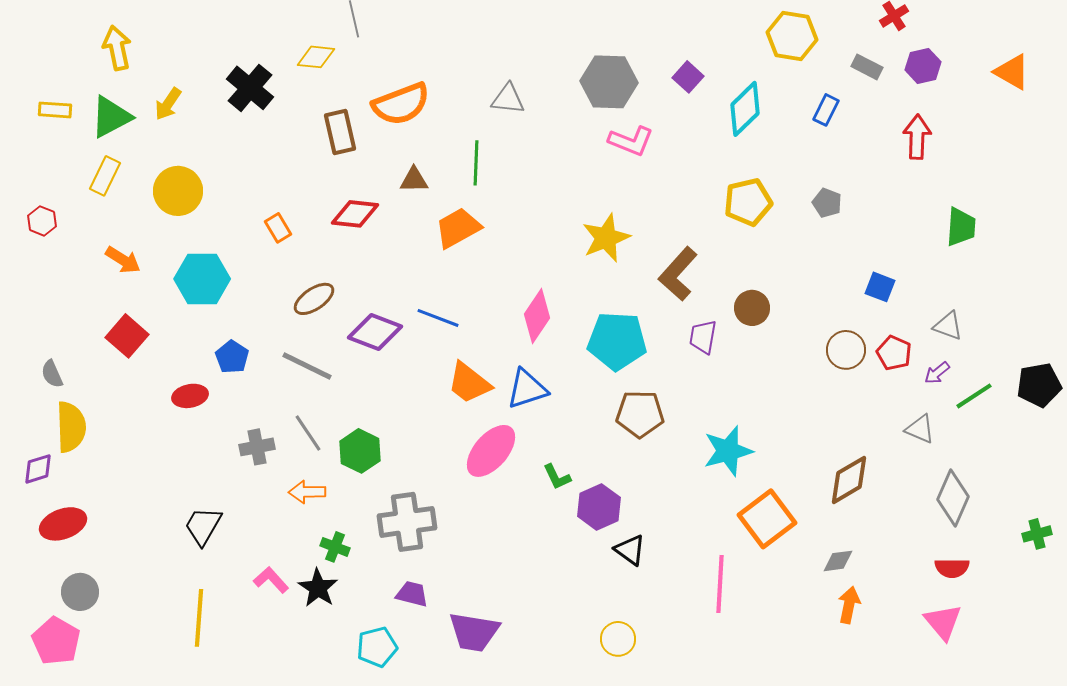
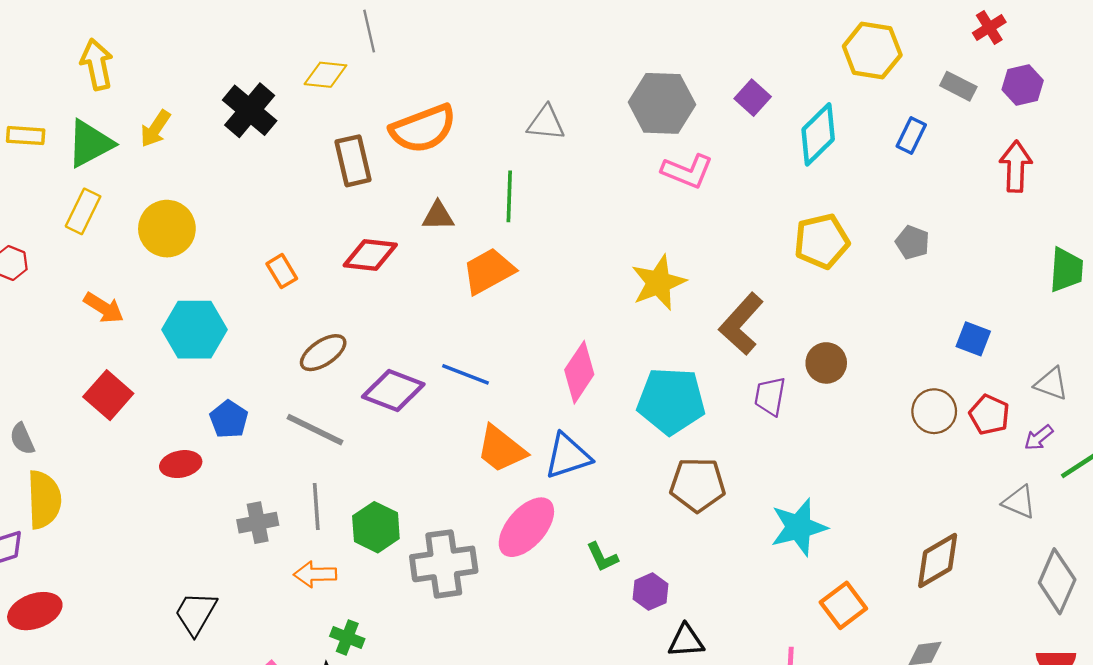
gray line: (308, 433) -> (316, 507), turned 30
purple hexagon: (599, 507) -> (650, 592), size x0.7
orange square: (767, 519) -> (843, 605), size x0.7
gray cross: (407, 522) -> (444, 564), moved
black triangle: (630, 550) -> (686, 641), turned -40

